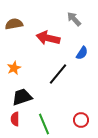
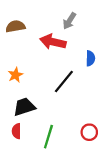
gray arrow: (74, 19) -> (69, 21), moved, turned -105
blue semicircle: (82, 53) -> (90, 58), turned -32
green line: (44, 124) -> (48, 137), turned 40

